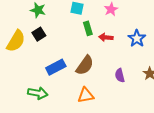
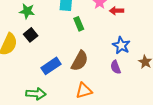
red arrow: (106, 37) -> (117, 11), moved
blue star: (137, 38) -> (121, 45), moved

